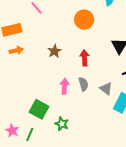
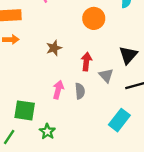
gray triangle: (106, 89) -> (106, 76), moved
green square: (39, 109) -> (25, 110), turned -30

